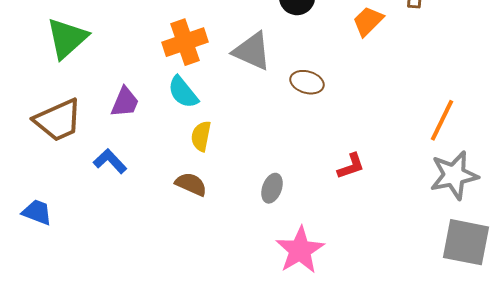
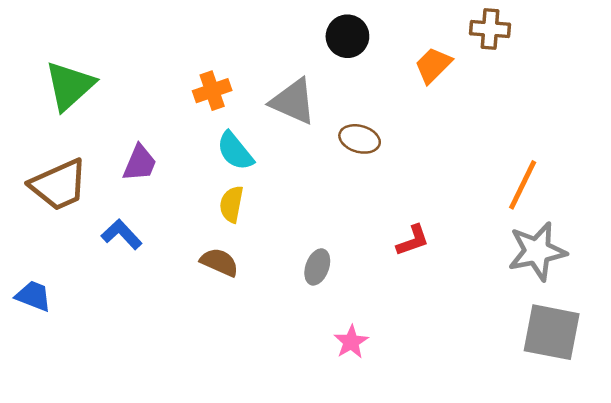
orange cross: (185, 42) -> (212, 91), size x0.7
cyan semicircle: (183, 92) -> (235, 151), moved
pink star: (300, 250) -> (351, 342), size x0.6

